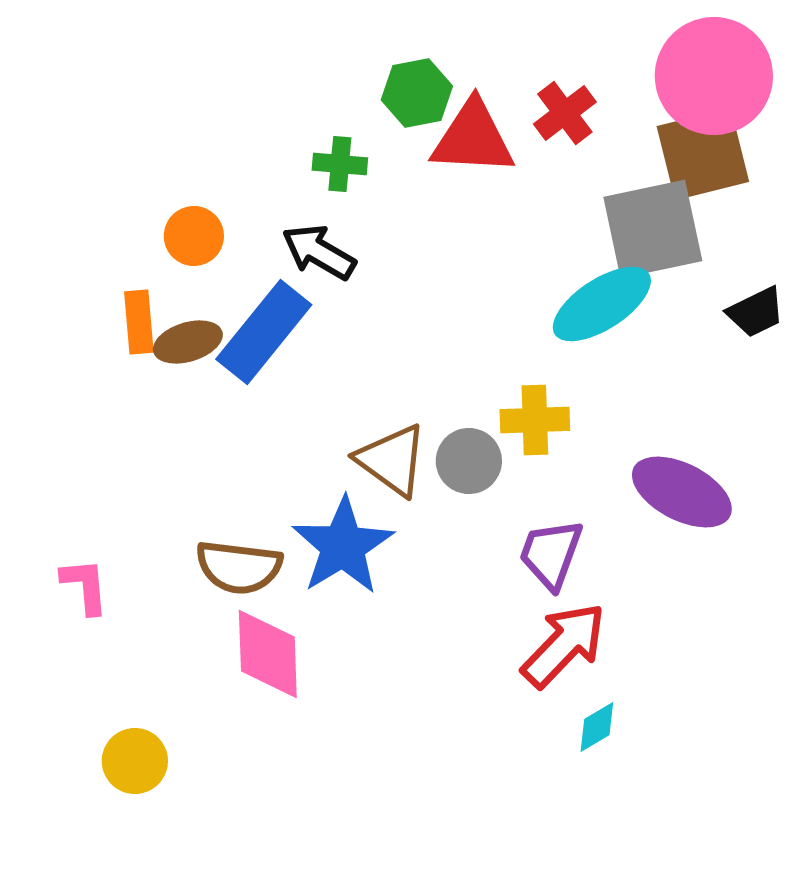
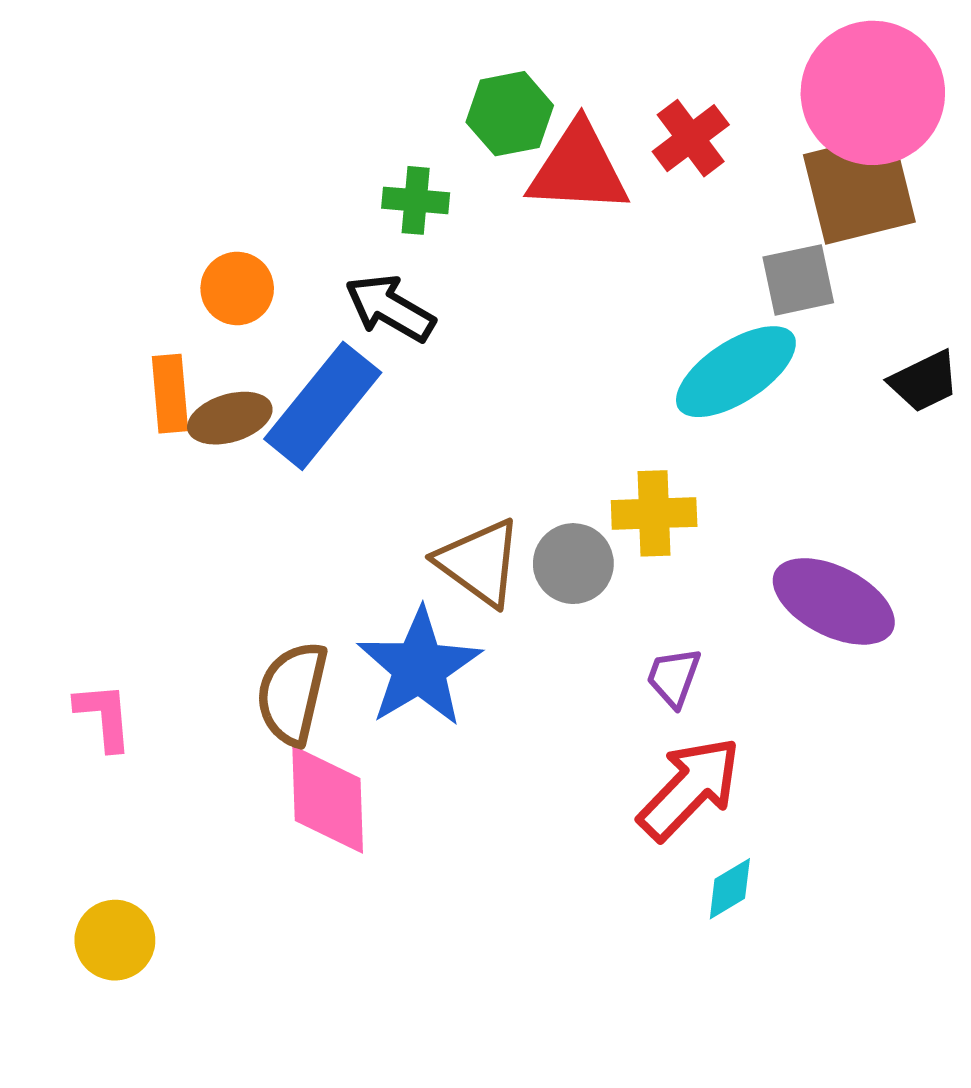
gray square: (653, 229) -> (798, 280), size x0.6
purple trapezoid: (551, 554) -> (674, 677), size x0.7
brown semicircle: (239, 567) -> (292, 693), turned 96
yellow circle: (135, 761) -> (115, 940), moved

